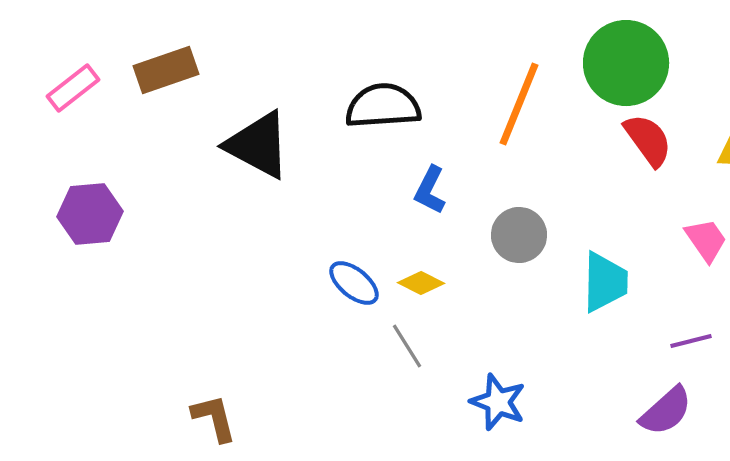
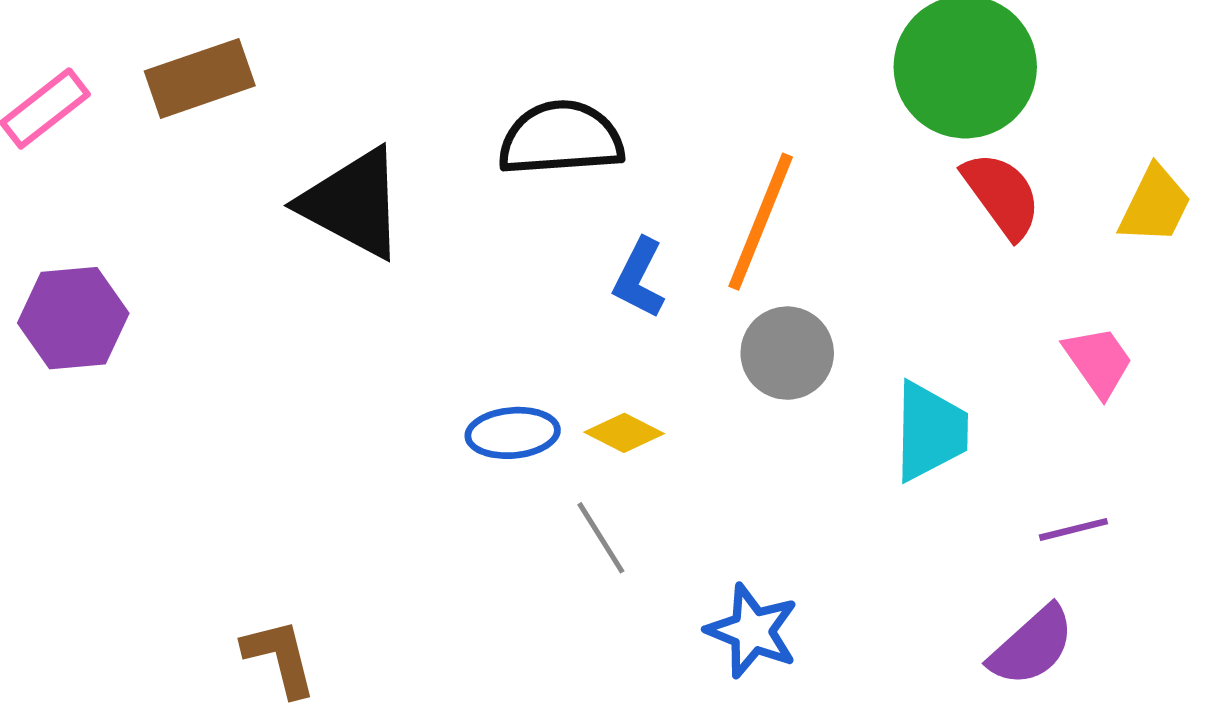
orange line: (519, 104) -> (761, 222), moved
blue ellipse: (354, 283) -> (513, 433), turned -44

